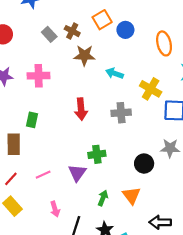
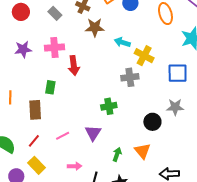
gray rectangle: (49, 34) -> (55, 13), moved
yellow cross: (151, 89) -> (144, 56), moved
red arrow: (81, 109) -> (74, 66), moved
green cross: (97, 154) -> (109, 106), moved
pink arrow: (55, 209) -> (75, 166), turned -72

